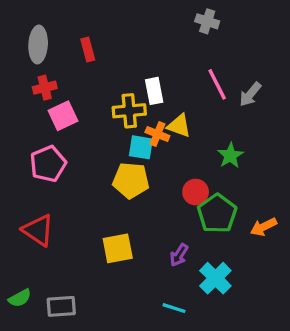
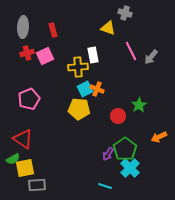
pink square: (63, 116) -> (45, 56), moved
yellow triangle: (179, 126) -> (108, 28), moved
orange cross: (157, 134) -> (97, 89), moved
cyan square: (141, 147) -> (85, 89), turned -35
green star: (230, 156) -> (139, 105), moved
green pentagon: (217, 214) -> (125, 149), moved
yellow square: (118, 248) -> (25, 168), moved
green semicircle: (20, 298) -> (13, 159), moved

